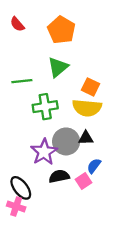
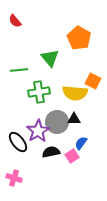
orange pentagon: (61, 30) -> (79, 38), moved
green triangle: (58, 67) -> (50, 58), turned -30
orange square: (90, 87) -> (93, 81), moved
black ellipse: (21, 188) -> (18, 142), moved

